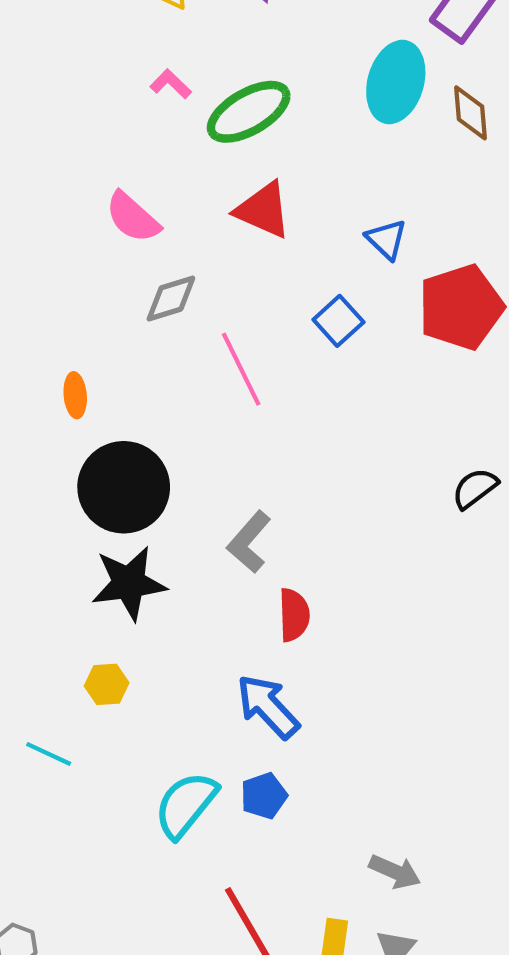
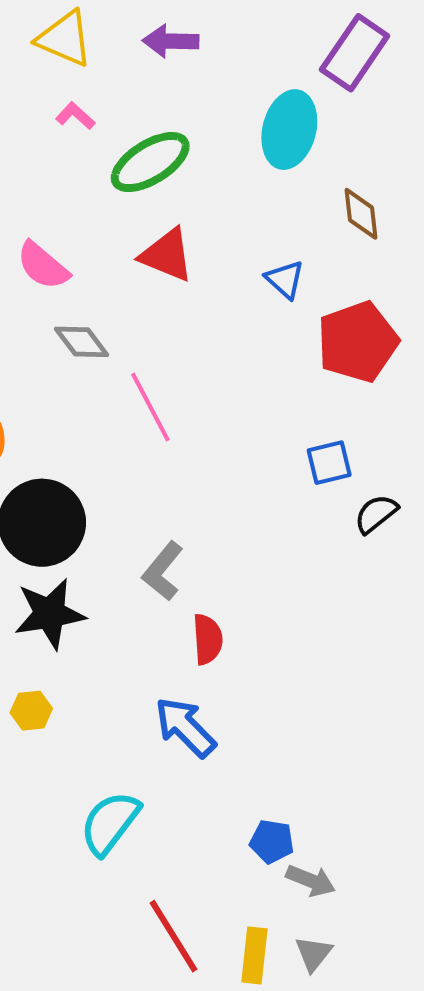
pink L-shape: (171, 84) -> (75, 116), moved
brown diamond: (470, 113) -> (361, 214), moved
gray diamond: (171, 299) -> (82, 342), turned 72
blue square: (338, 321) -> (329, 463), moved, turned 30
blue pentagon: (264, 796) -> (272, 841), moved, turned 30

